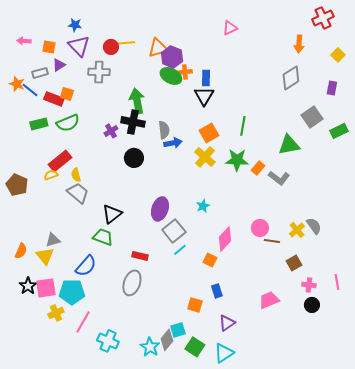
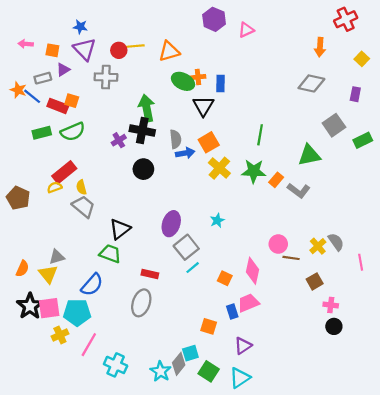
purple hexagon: (172, 57) -> (214, 19), moved
gray diamond: (291, 78) -> (311, 83), turned 45
black triangle: (204, 96) -> (203, 106), moved
orange square: (209, 133) -> (209, 142), moved
pink diamond: (225, 239) -> (253, 271), moved, turned -30
pink line: (337, 282) -> (361, 262), moved
black star: (28, 286) -> (30, 306), size x1.4
pink trapezoid: (269, 300) -> (248, 303), moved

